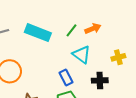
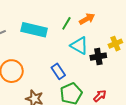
blue rectangle: (66, 78) -> (58, 71), moved
black cross: (100, 80) -> (98, 57), moved

